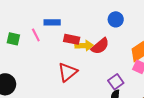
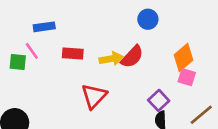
blue rectangle: (52, 22) -> (44, 27), moved
pink line: (36, 35) -> (32, 51), moved
red rectangle: (72, 39) -> (73, 53), moved

